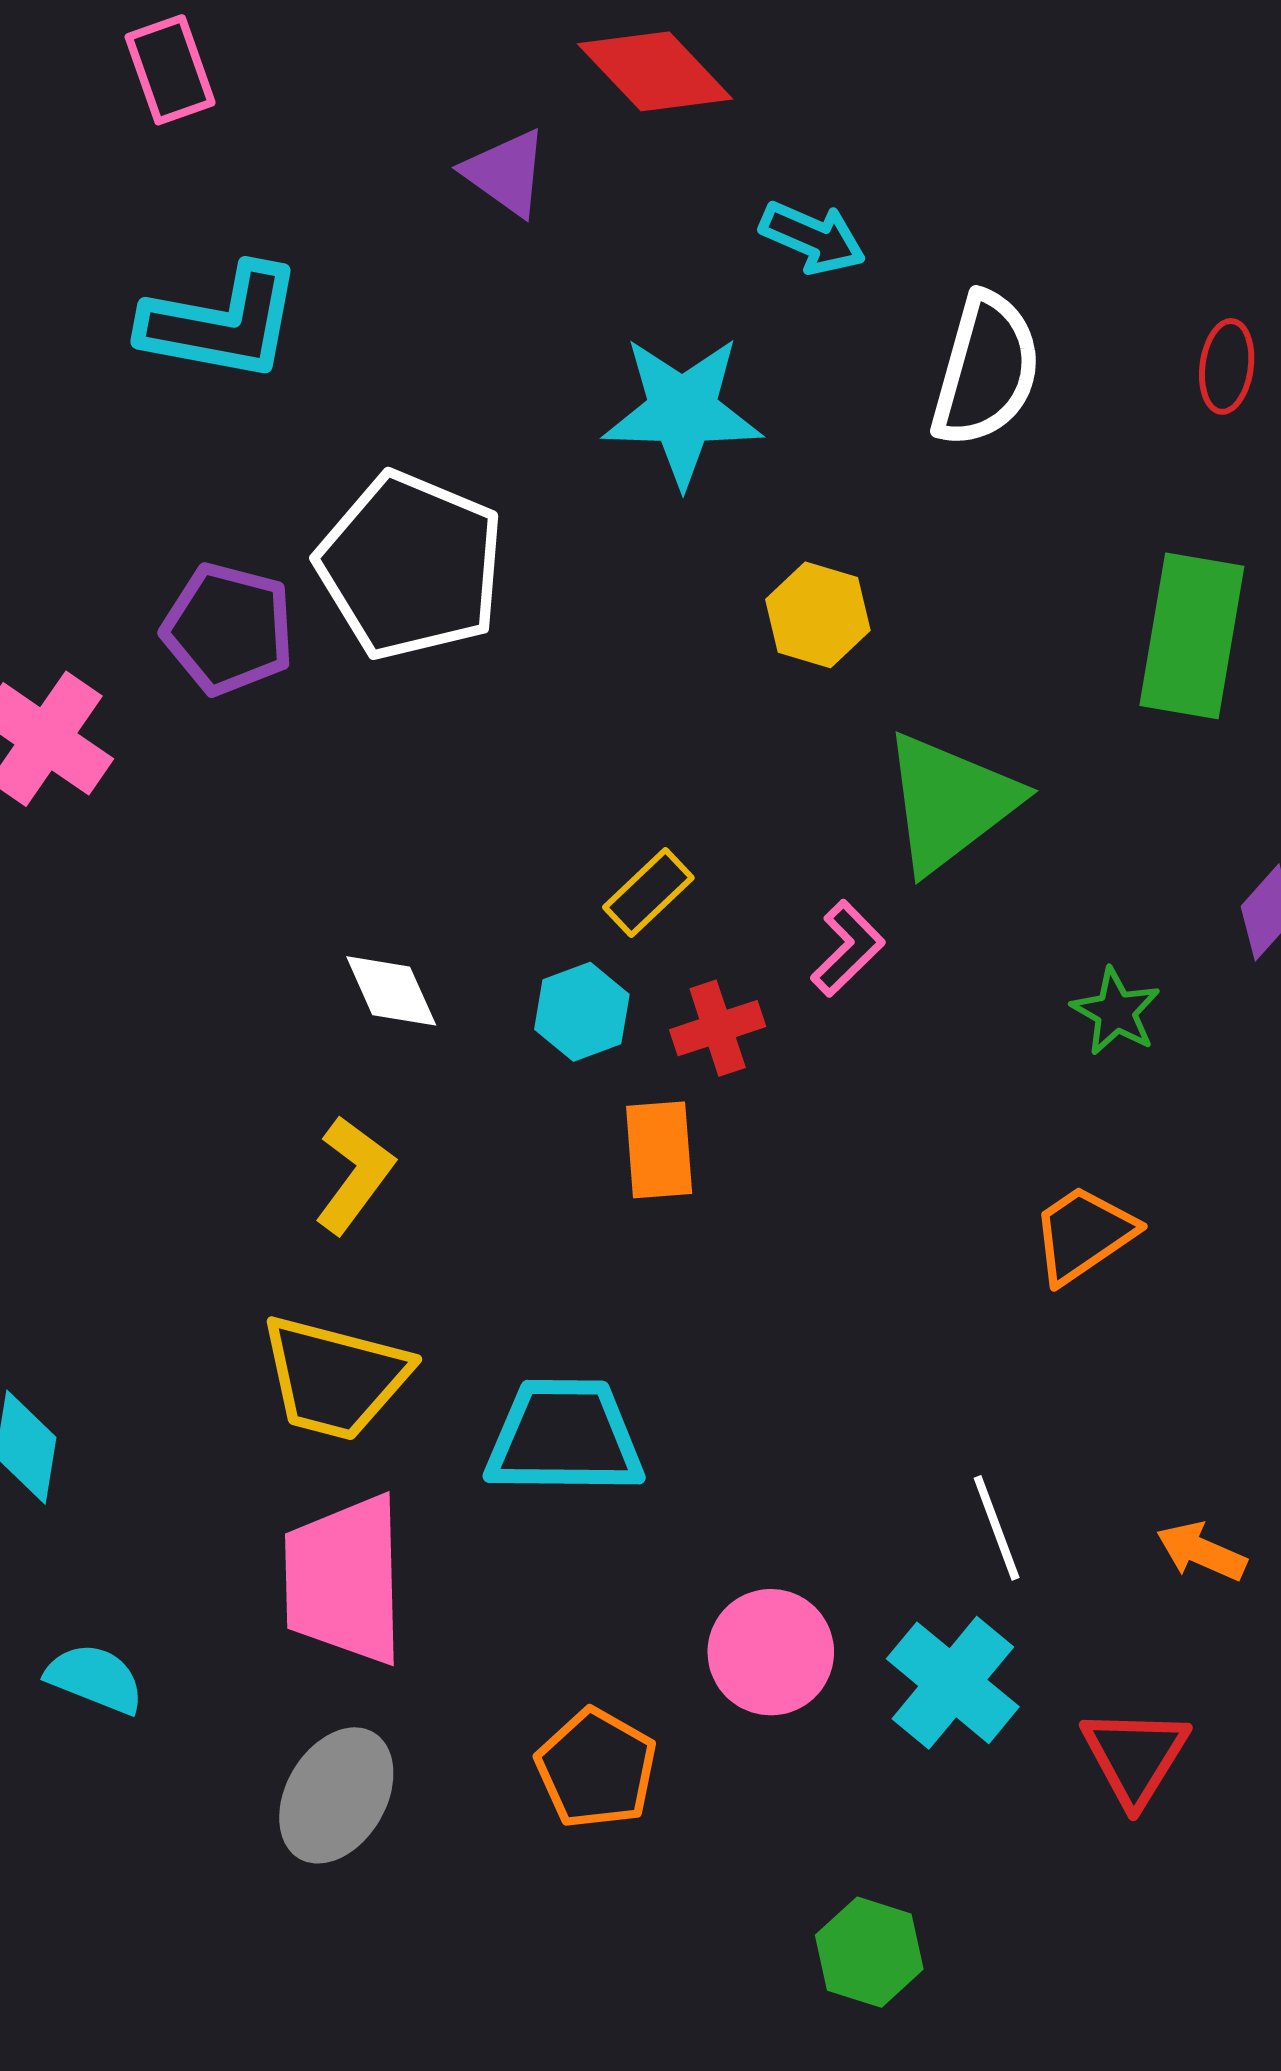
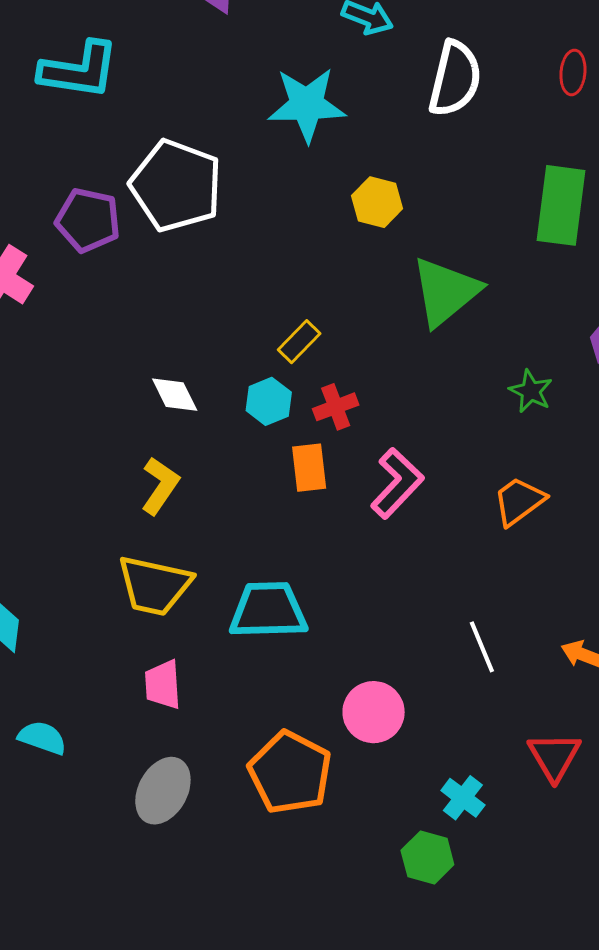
pink L-shape: (848, 948) -> (397, 483), moved, size x1.5
pink trapezoid: (344, 1580) -> (163, 685), size x0.6
cyan cross: (953, 1683) -> (463, 798), moved, size x0.7
orange pentagon: (596, 1769) -> (290, 773), size x1.4

